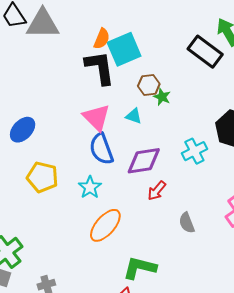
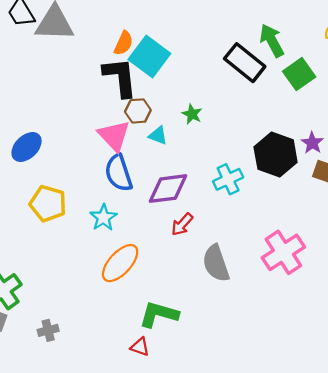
cyan square: (124, 49) -> (149, 56), turned -32
brown hexagon: (149, 85) -> (138, 111), moved
gray semicircle: (187, 223) -> (216, 263), size x1.5

